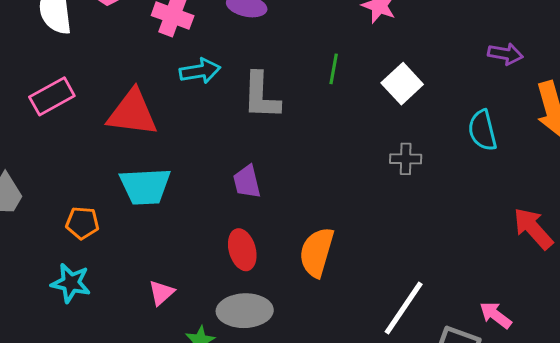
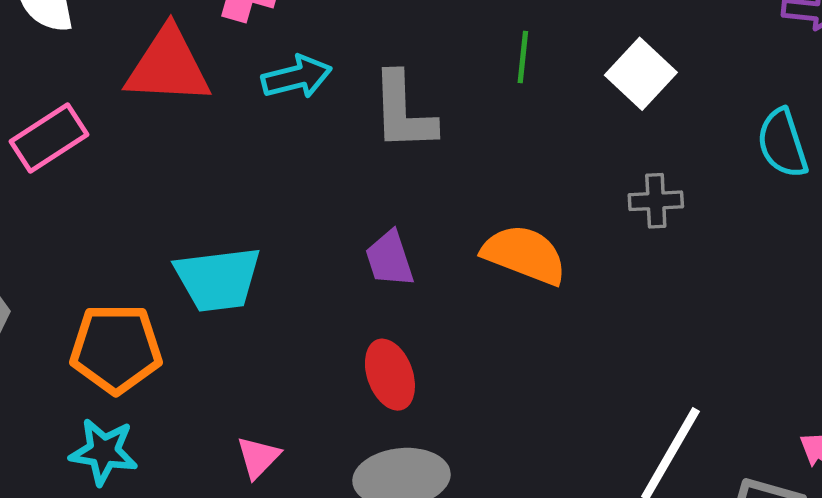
red triangle: (132, 113) -> (168, 66), moved
orange pentagon: (82, 223) -> (116, 349), size x1.6
orange semicircle: (317, 252) -> (524, 255), moved, turned 99

